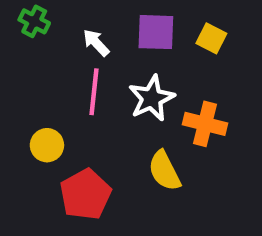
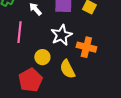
pink line: (94, 92) -> (19, 32), moved
yellow circle: (47, 145) -> (42, 57), moved

